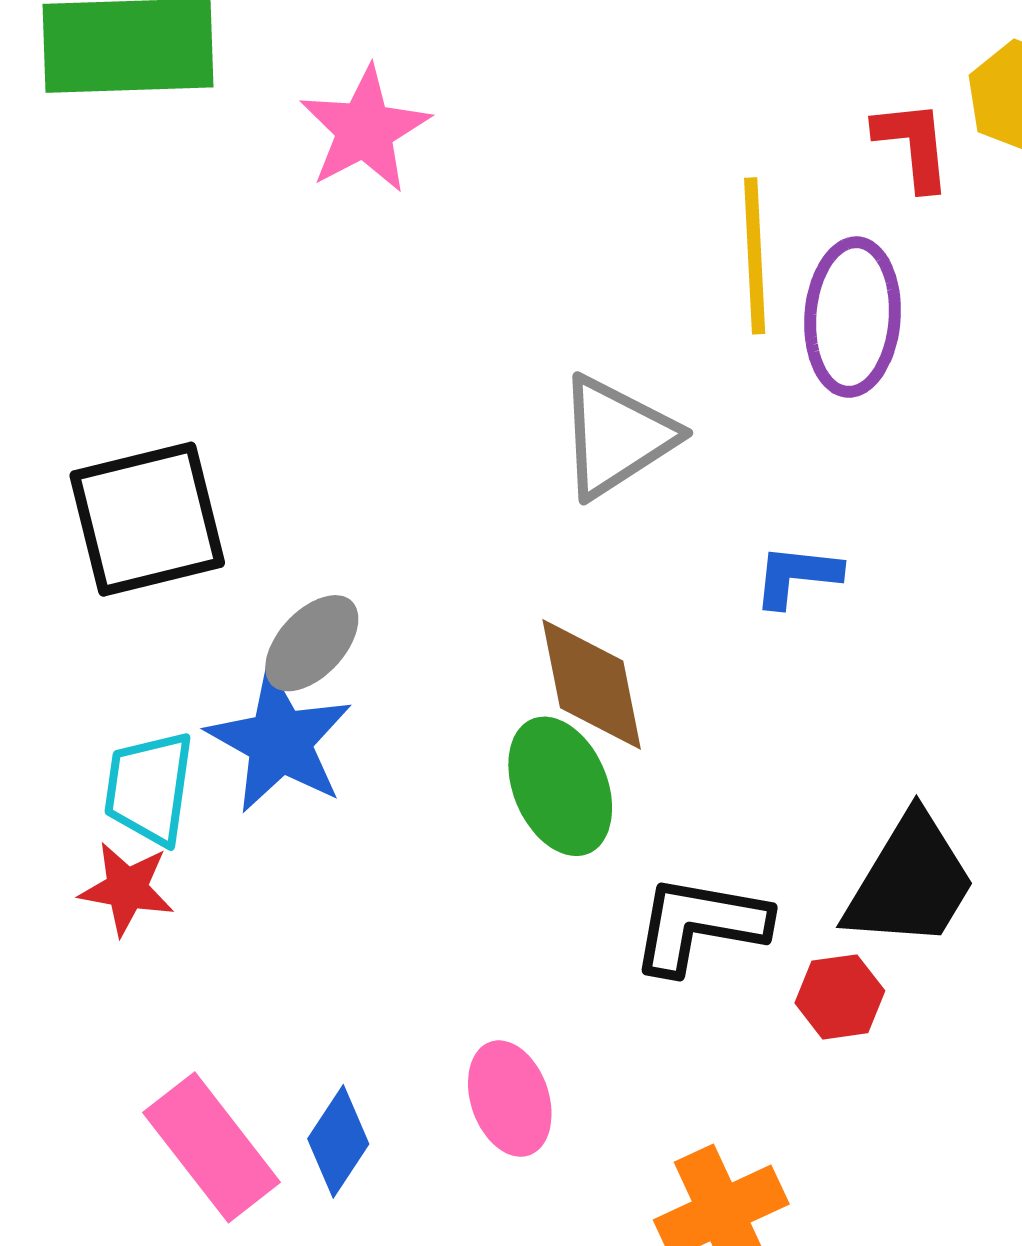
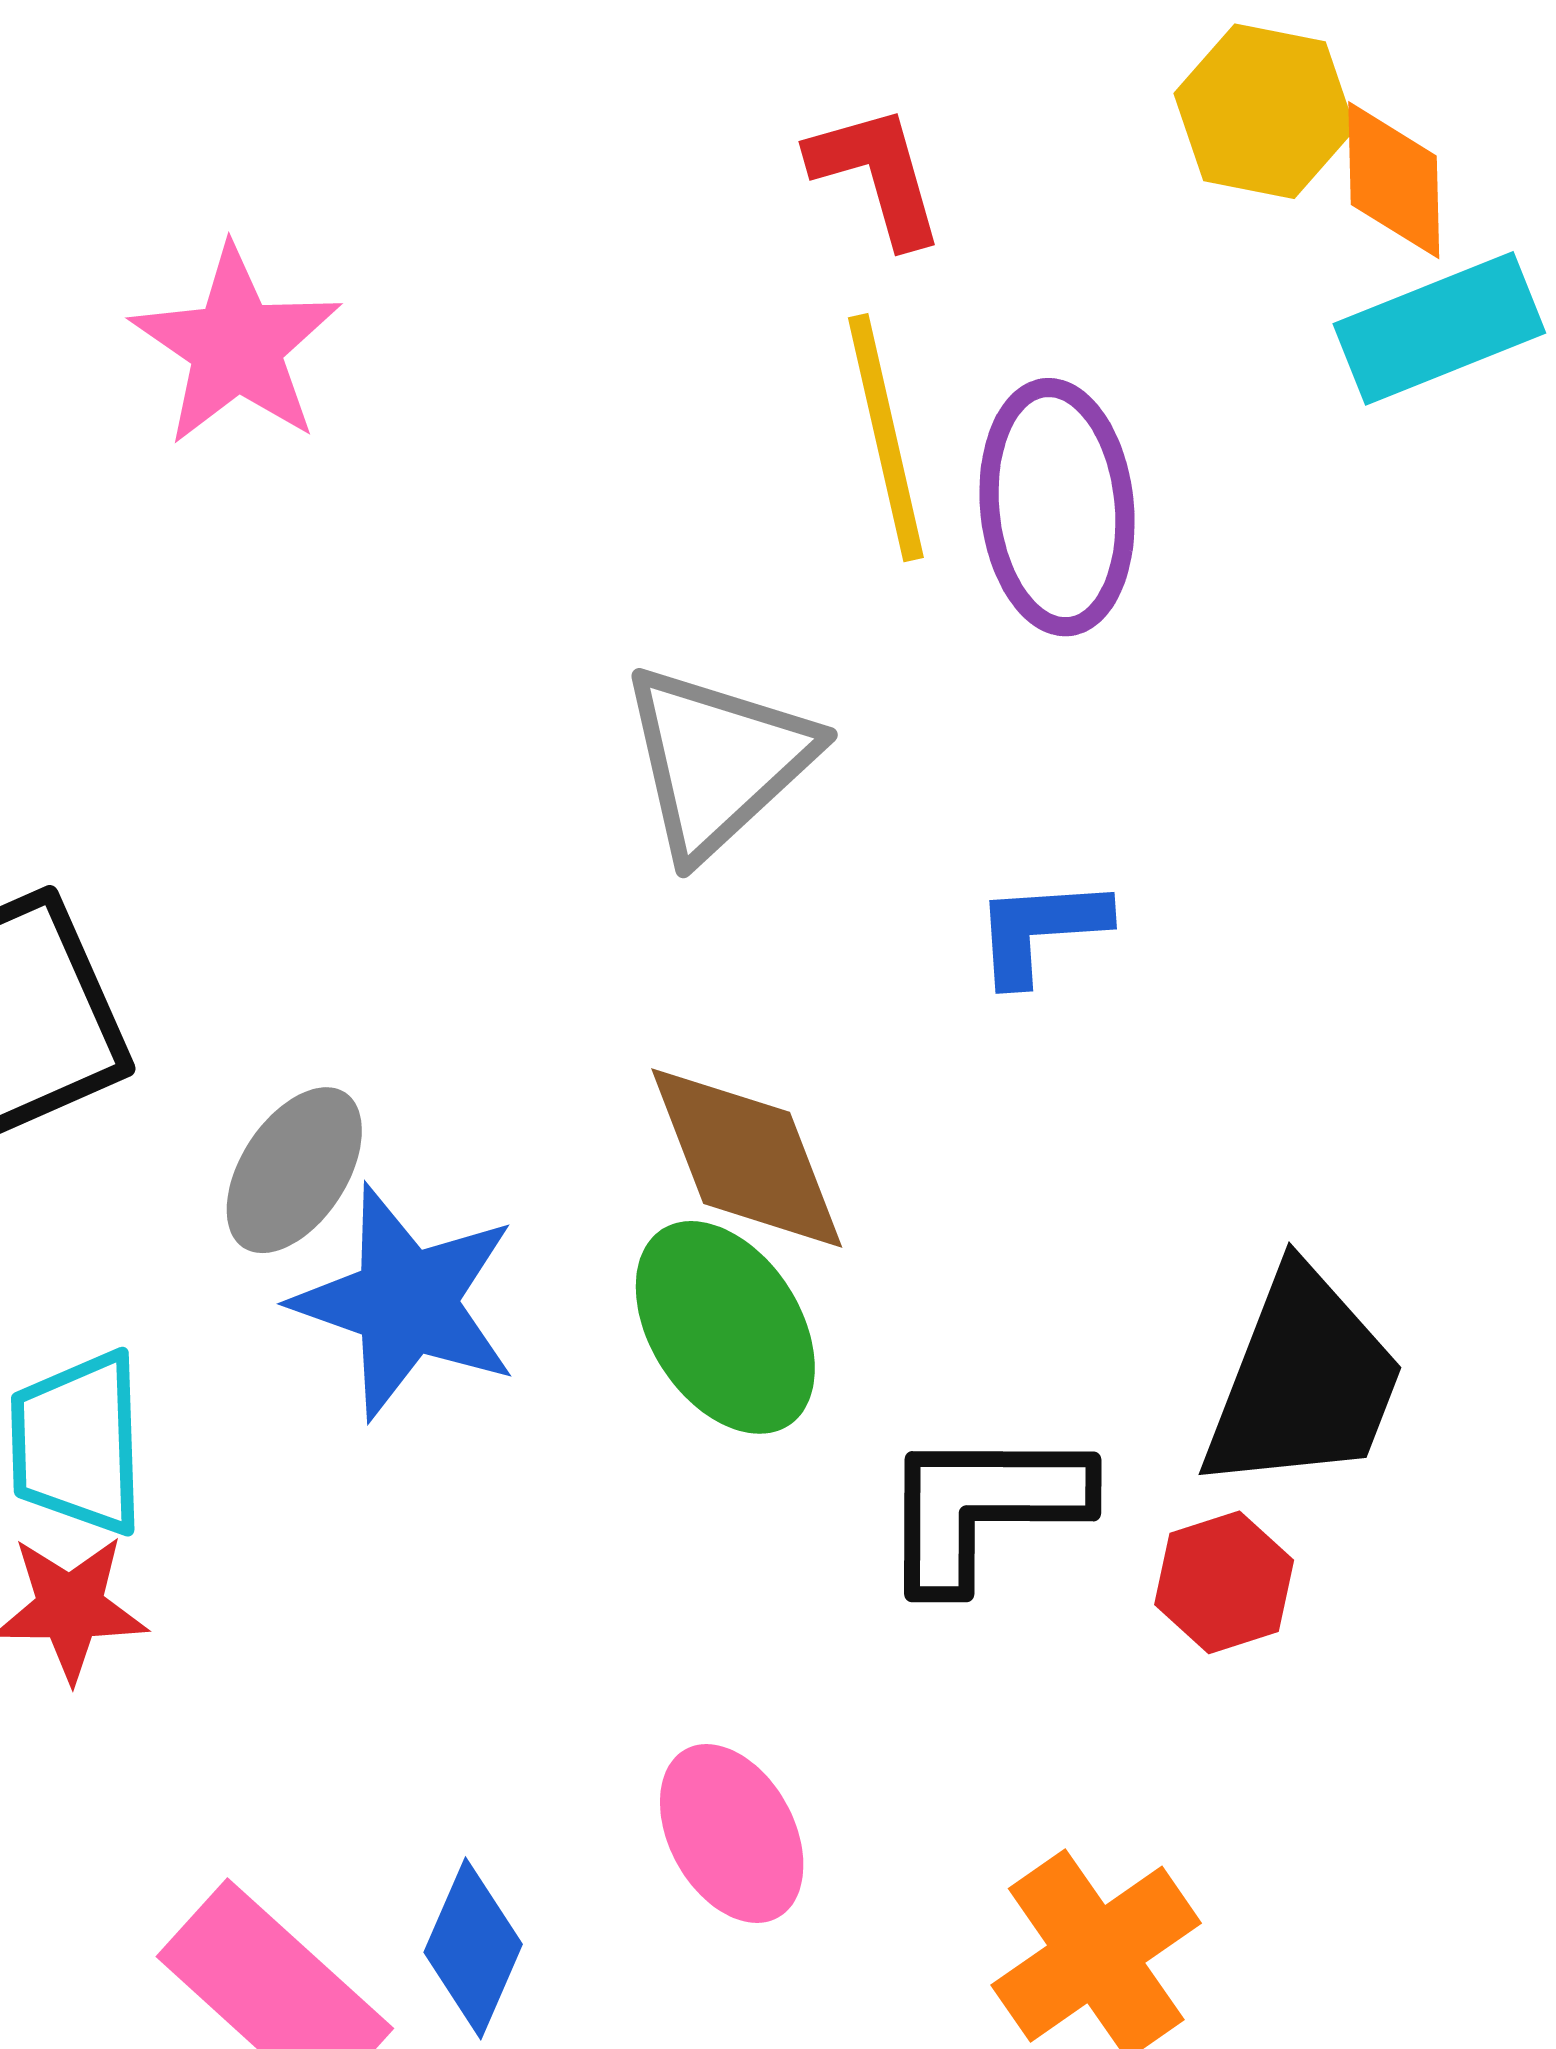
red L-shape: (913, 145) -> (877, 175), moved
blue star: (280, 741) -> (406, 1302), moved

